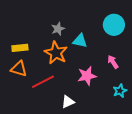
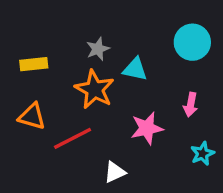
yellow rectangle: (20, 48) -> (34, 64), moved
pink arrow: (113, 62) -> (191, 105), turned -136

